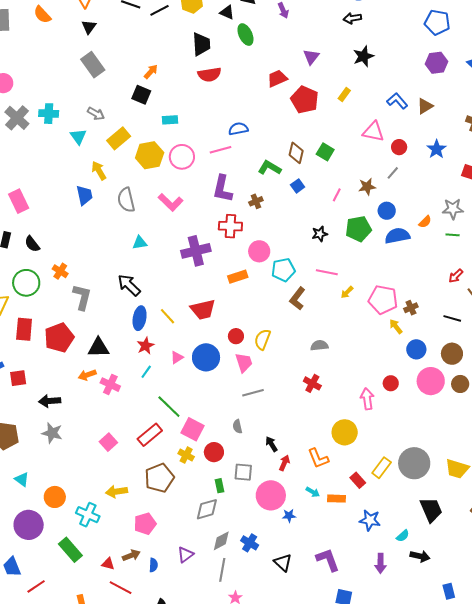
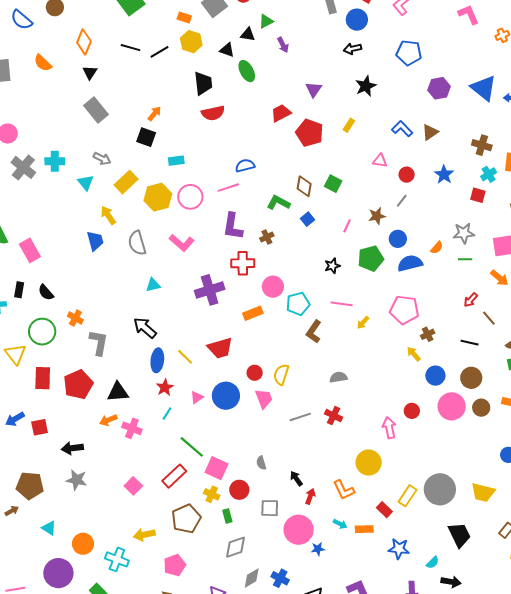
blue pentagon: (437, 22) -> (409, 53), moved
pink triangle: (373, 132) -> (380, 161), size x0.7
pink pentagon: (383, 300) -> (404, 310), moved
gray line: (253, 393) -> (300, 417), moved
green rectangle: (220, 486) -> (227, 516), moved

